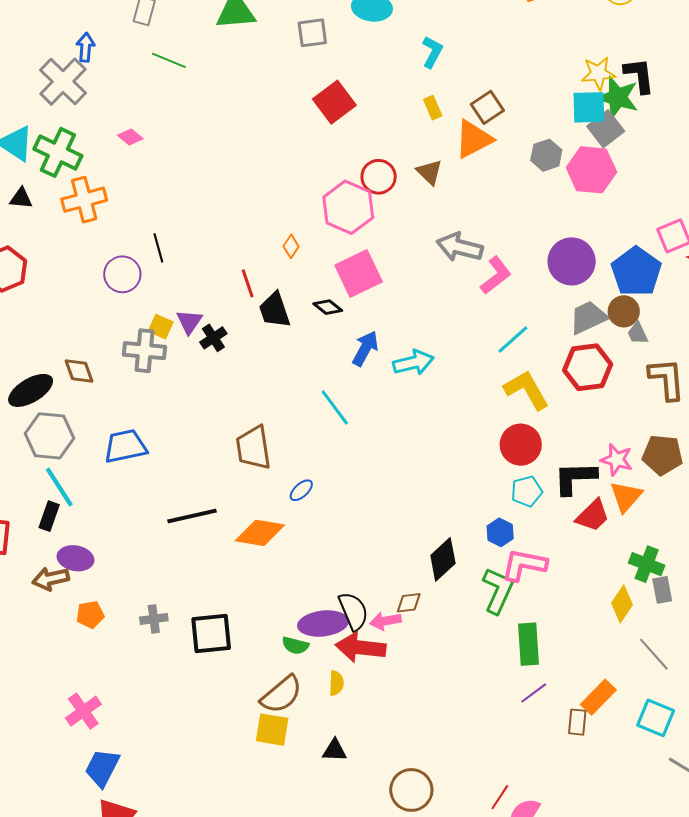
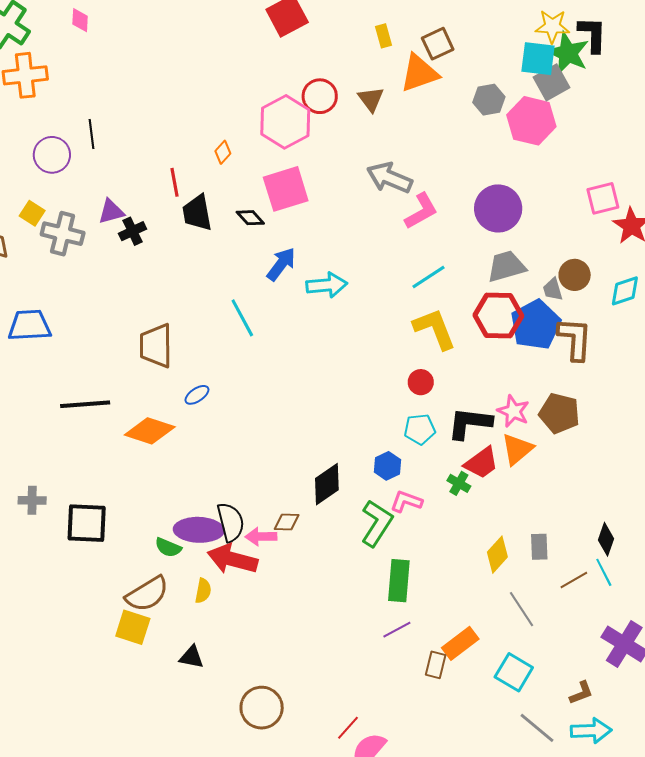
pink diamond: (130, 137) -> (80, 20), turned 45
blue pentagon: (636, 272) -> (536, 325), moved
brown circle: (624, 311) -> (575, 275), moved
purple triangle: (189, 322) -> (111, 212), turned 32
yellow square: (161, 327) -> (32, 213), moved
red circle: (521, 445) -> (421, 382), size x0.6
green cross: (647, 564) -> (459, 483), moved, size x0.7
pink L-shape: (524, 565) -> (406, 501), size x0.7

